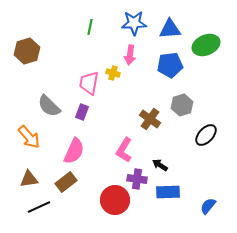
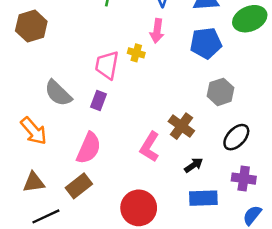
brown cross: (150, 119) -> (181, 126), moved
black ellipse: (206, 135) -> (236, 137), moved
black arrow: (160, 165) -> (194, 165), turned 112
purple cross: (137, 179) -> (244, 179), moved

